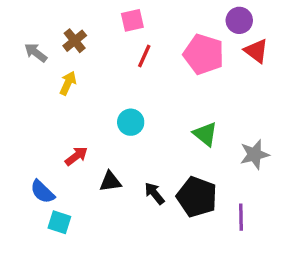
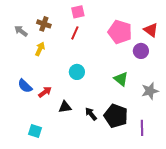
purple circle: (239, 20) -> (141, 51), moved
brown cross: (75, 41) -> (44, 24), turned -32
red line: (144, 56) -> (75, 33), moved
blue semicircle: (42, 192) -> (25, 86), moved

